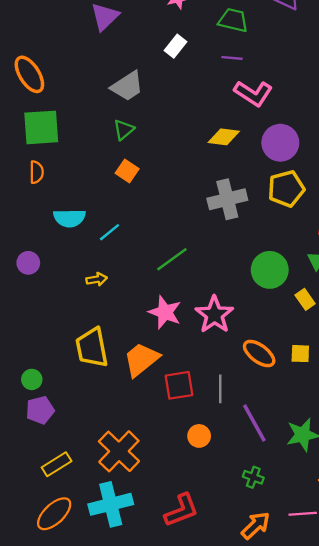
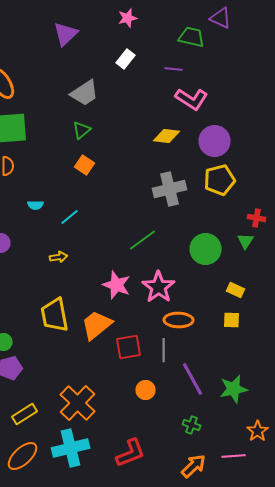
green trapezoid: (233, 20) -> (192, 37), moved
cyan semicircle: (69, 218) -> (36, 205), size x0.6
green line: (172, 259) -> (143, 240), moved
yellow rectangle: (305, 299) -> (236, 290), moved, turned -30
orange ellipse: (259, 354) -> (179, 320), moved, turned -36

